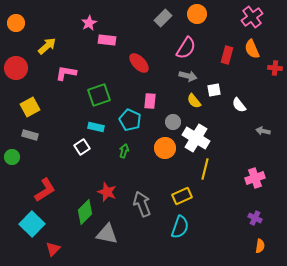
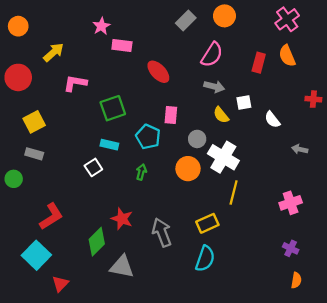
red cross: (275, 68) -> (313, 99), moved

